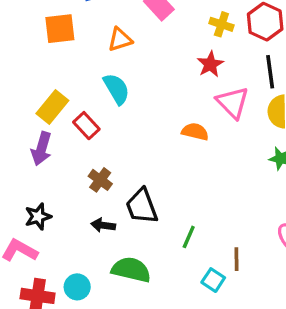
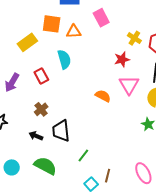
orange square: (60, 29) -> (52, 24), moved
yellow rectangle: (52, 107) -> (27, 42), moved

